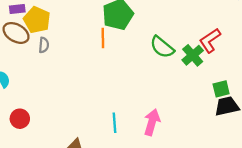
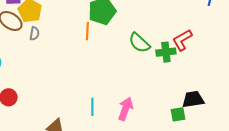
green cross: (193, 55) -> (166, 52), turned 30
green square: (221, 89) -> (178, 114), moved

